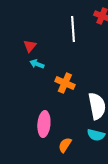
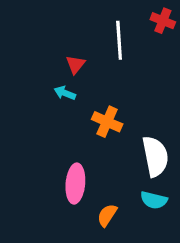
red triangle: (30, 46) -> (75, 64), moved

